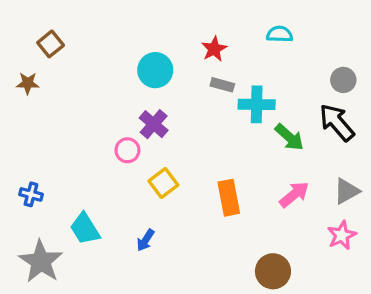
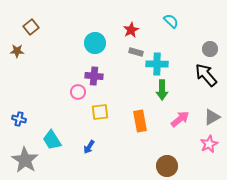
cyan semicircle: (280, 34) -> (171, 21), turned 42
purple cross: (154, 124) -> (94, 76), turned -36
green arrow: (289, 137) -> (162, 90), moved, turned 48
yellow square: (163, 183) -> (100, 112), turned 30

